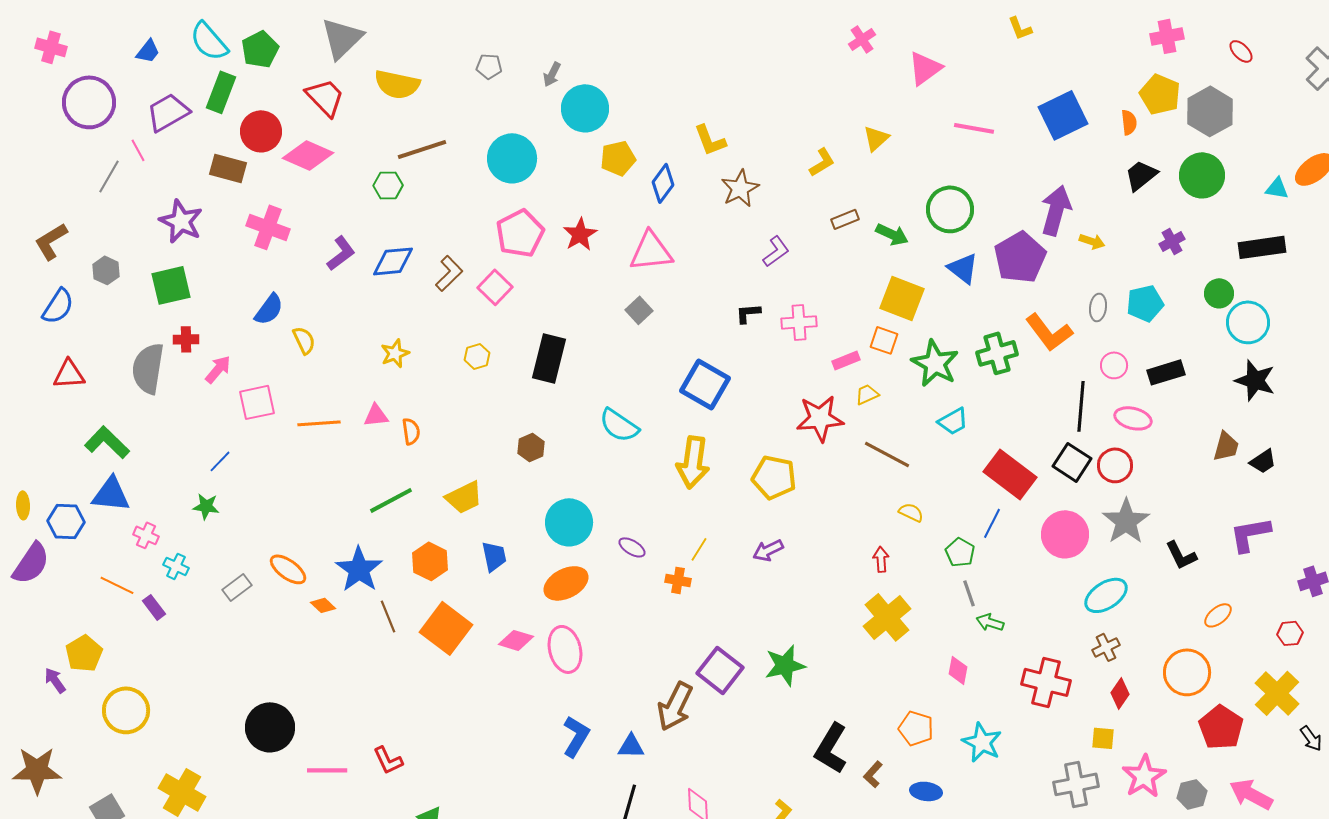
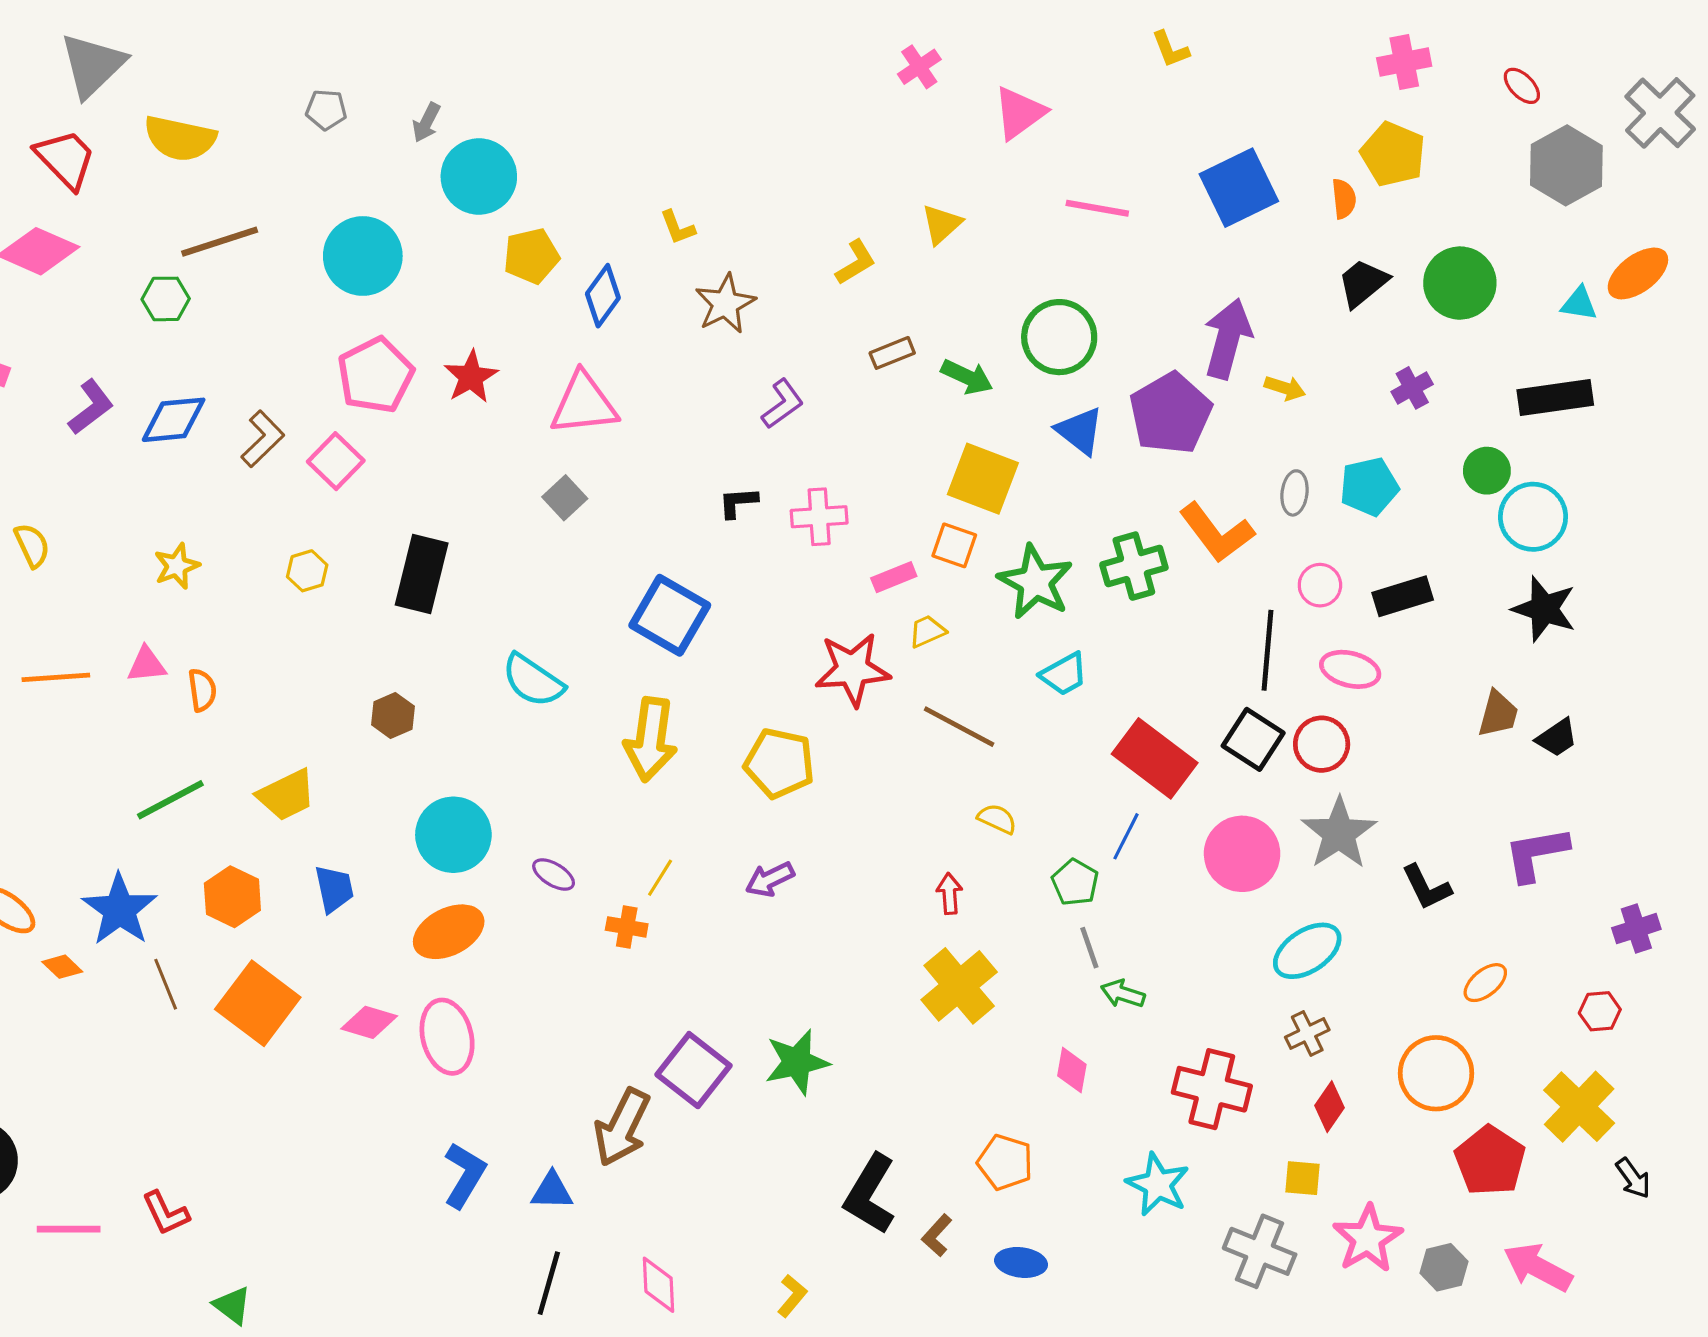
gray hexagon: (1210, 111) -> (1566, 165), moved
yellow L-shape: (710, 140) -> (678, 227), size x0.7
cyan star: (982, 742) -> (1158, 1185), moved
gray cross: (1076, 784) -> (1260, 1251), turned 33

